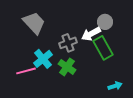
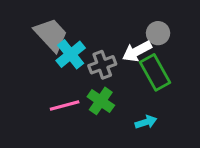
cyan cross: (43, 59) -> (71, 54), moved
pink line: (26, 71) -> (65, 106), moved
cyan arrow: (115, 86) -> (146, 122), moved

